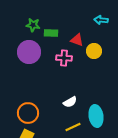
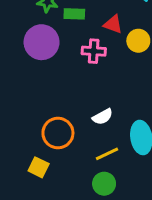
orange circle: (28, 113) -> (58, 133), moved

